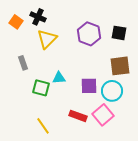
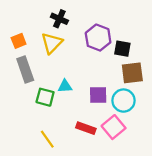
black cross: (38, 17) -> (59, 19), moved
orange square: (16, 22) -> (19, 41), moved, turned 32
black square: (119, 33) -> (122, 49), moved
gray rectangle: (23, 63) -> (25, 70), size x1.6

